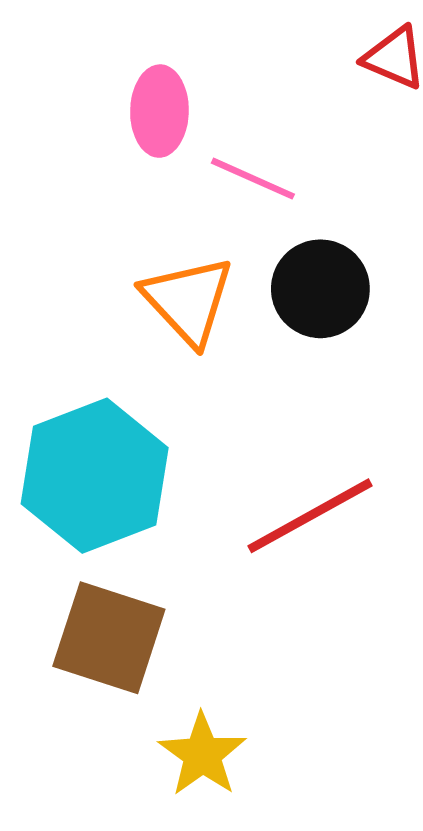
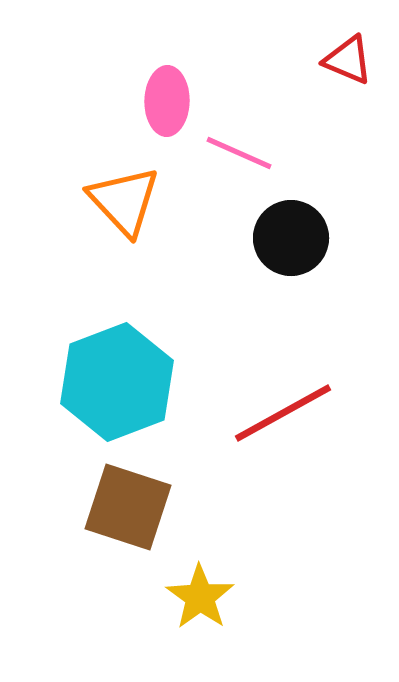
orange triangle: (188, 300) -> (124, 201), moved

